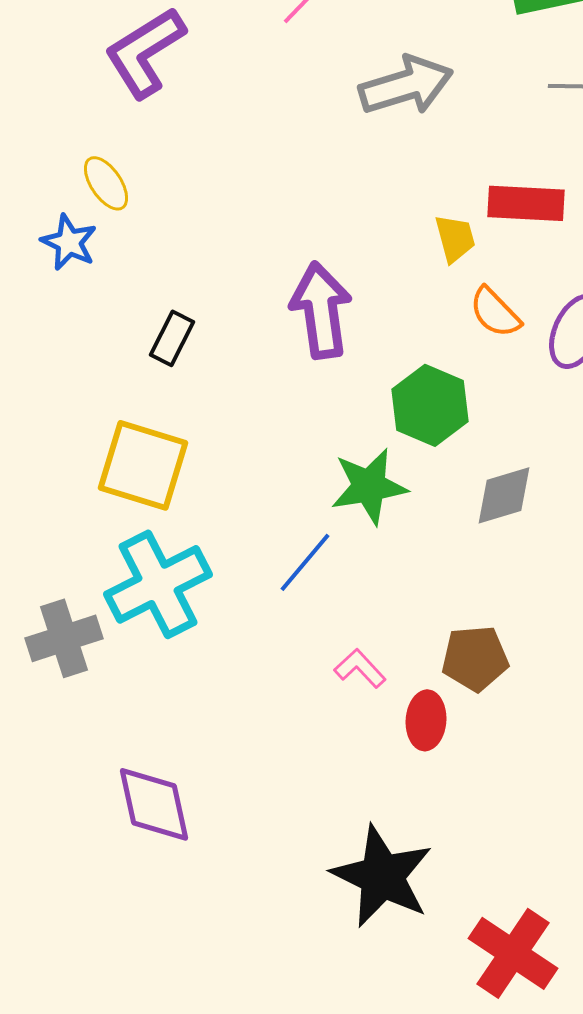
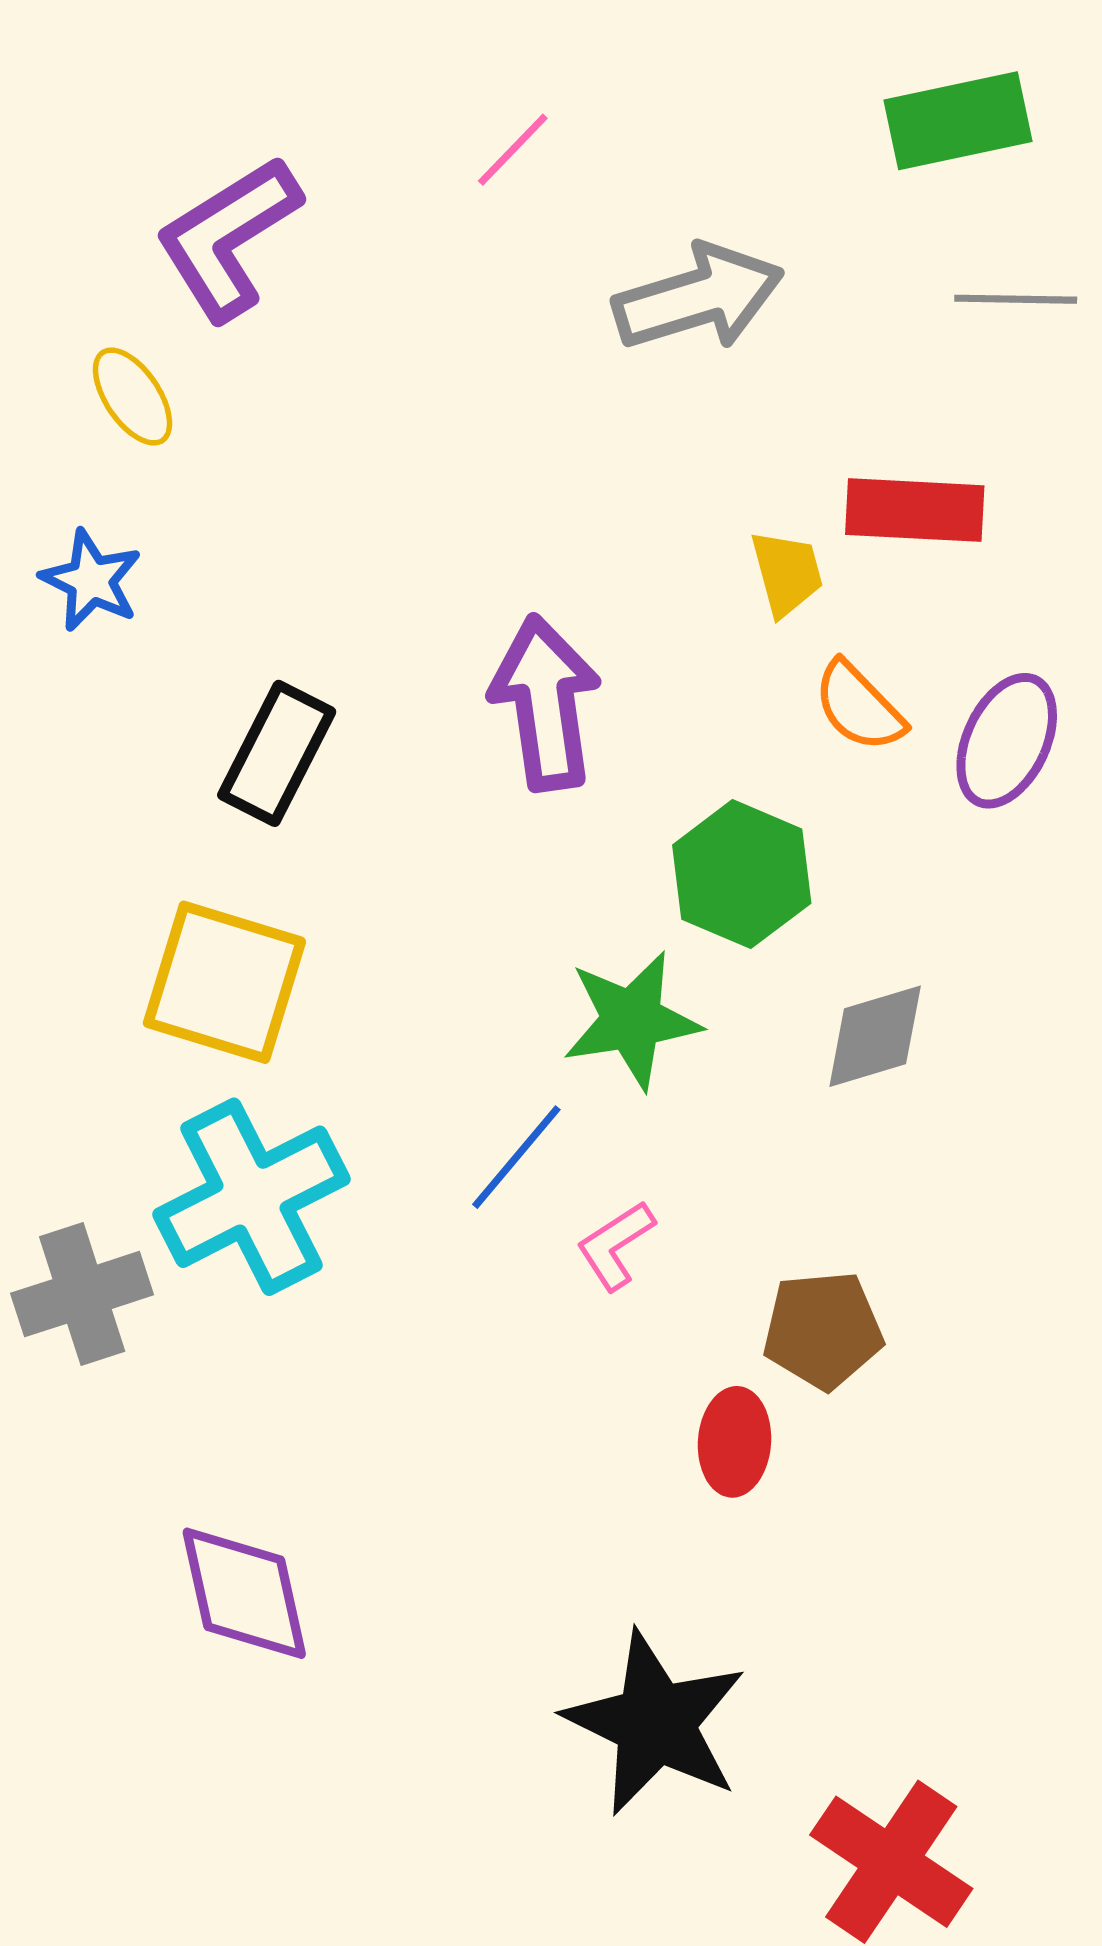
yellow ellipse: (106, 183) -> (133, 396), moved
black rectangle: (172, 338) -> (277, 753), size x1.4
pink L-shape: (360, 668) -> (616, 1245), moved, turned -80

